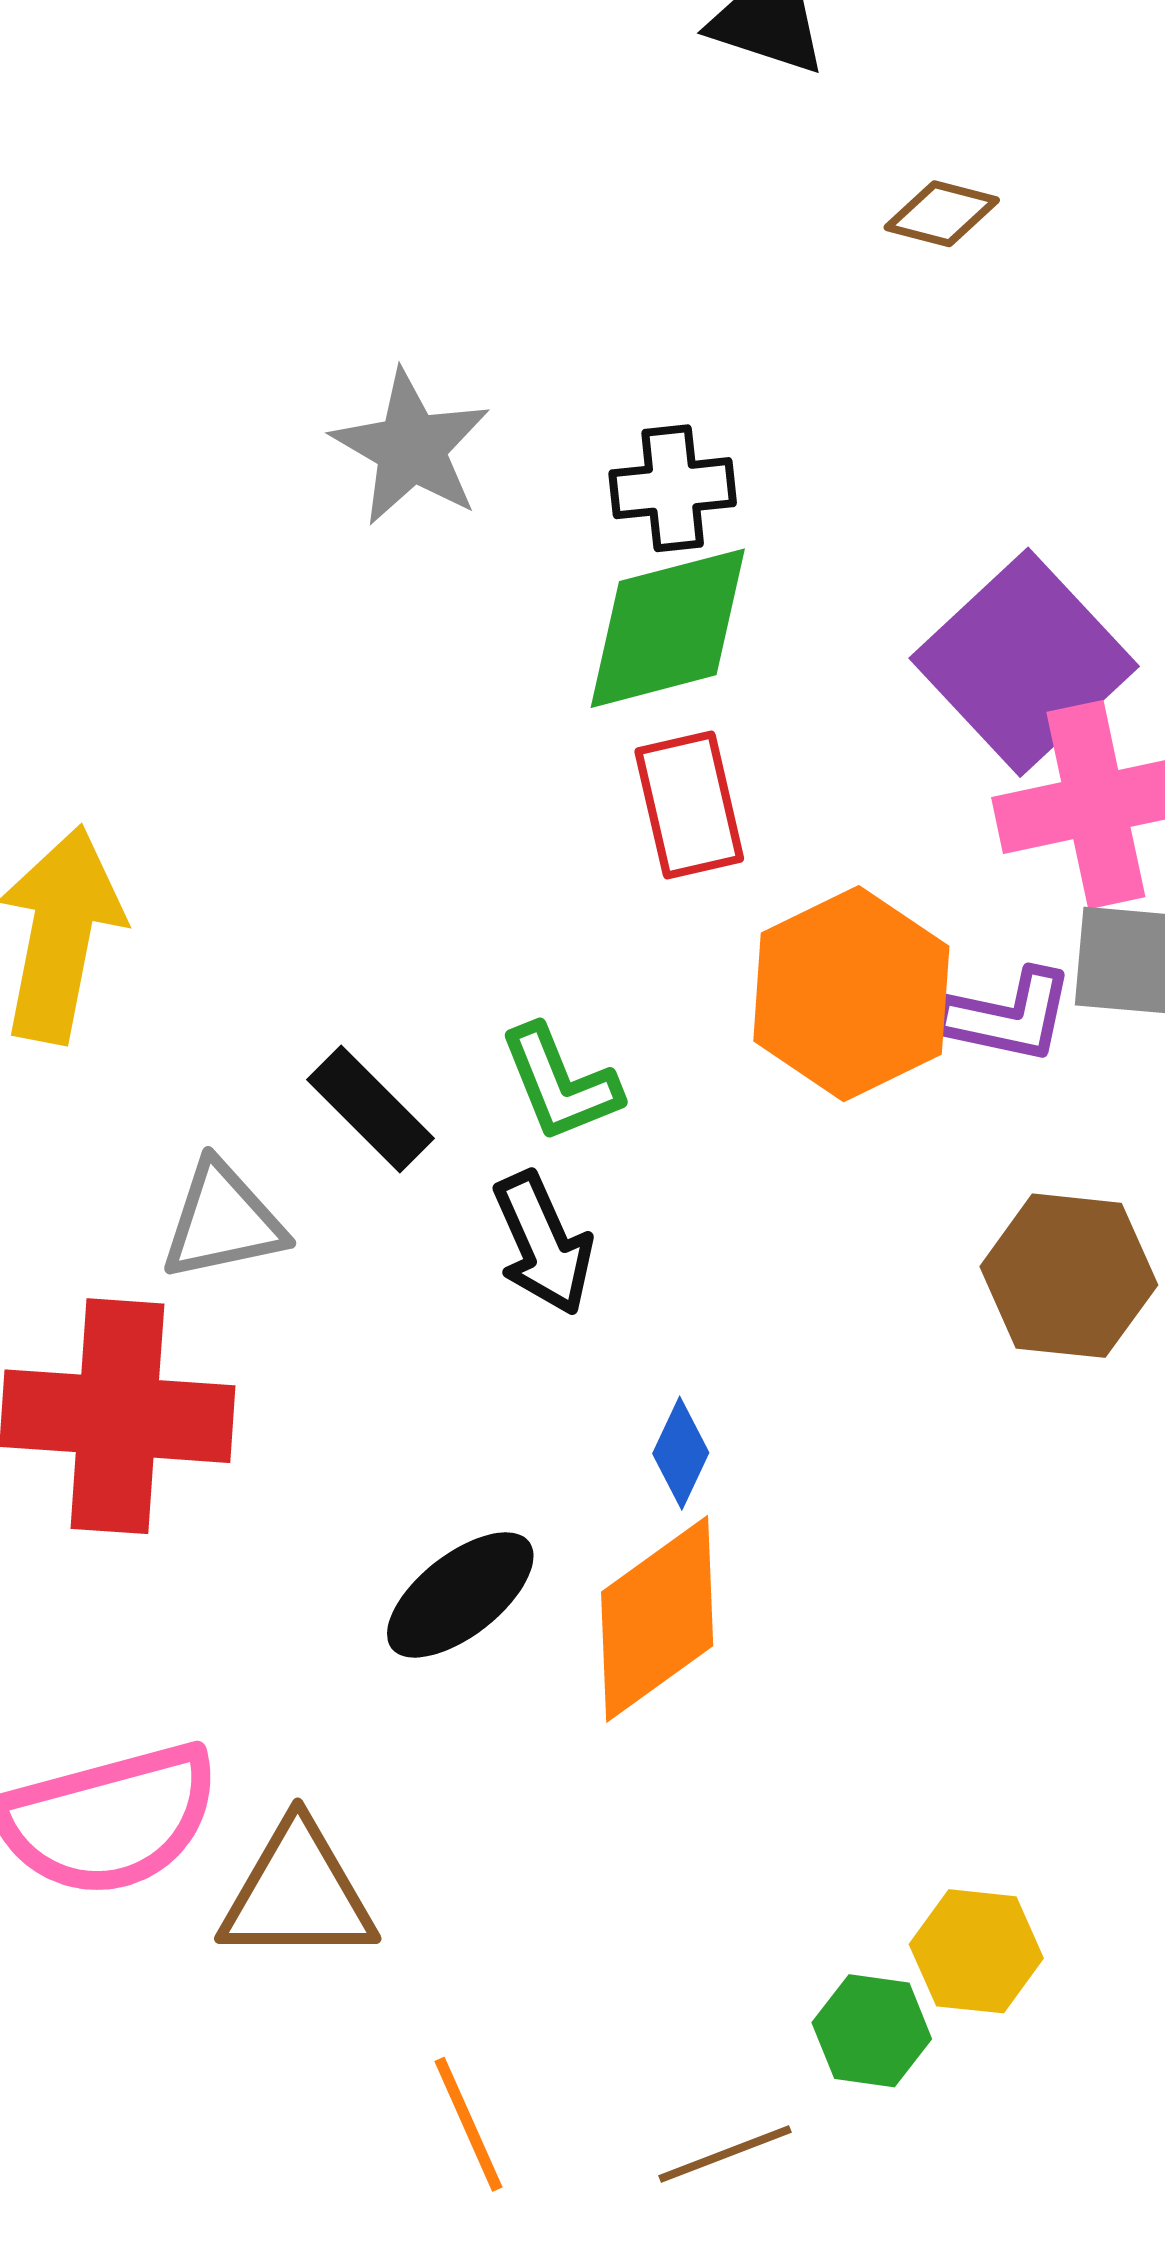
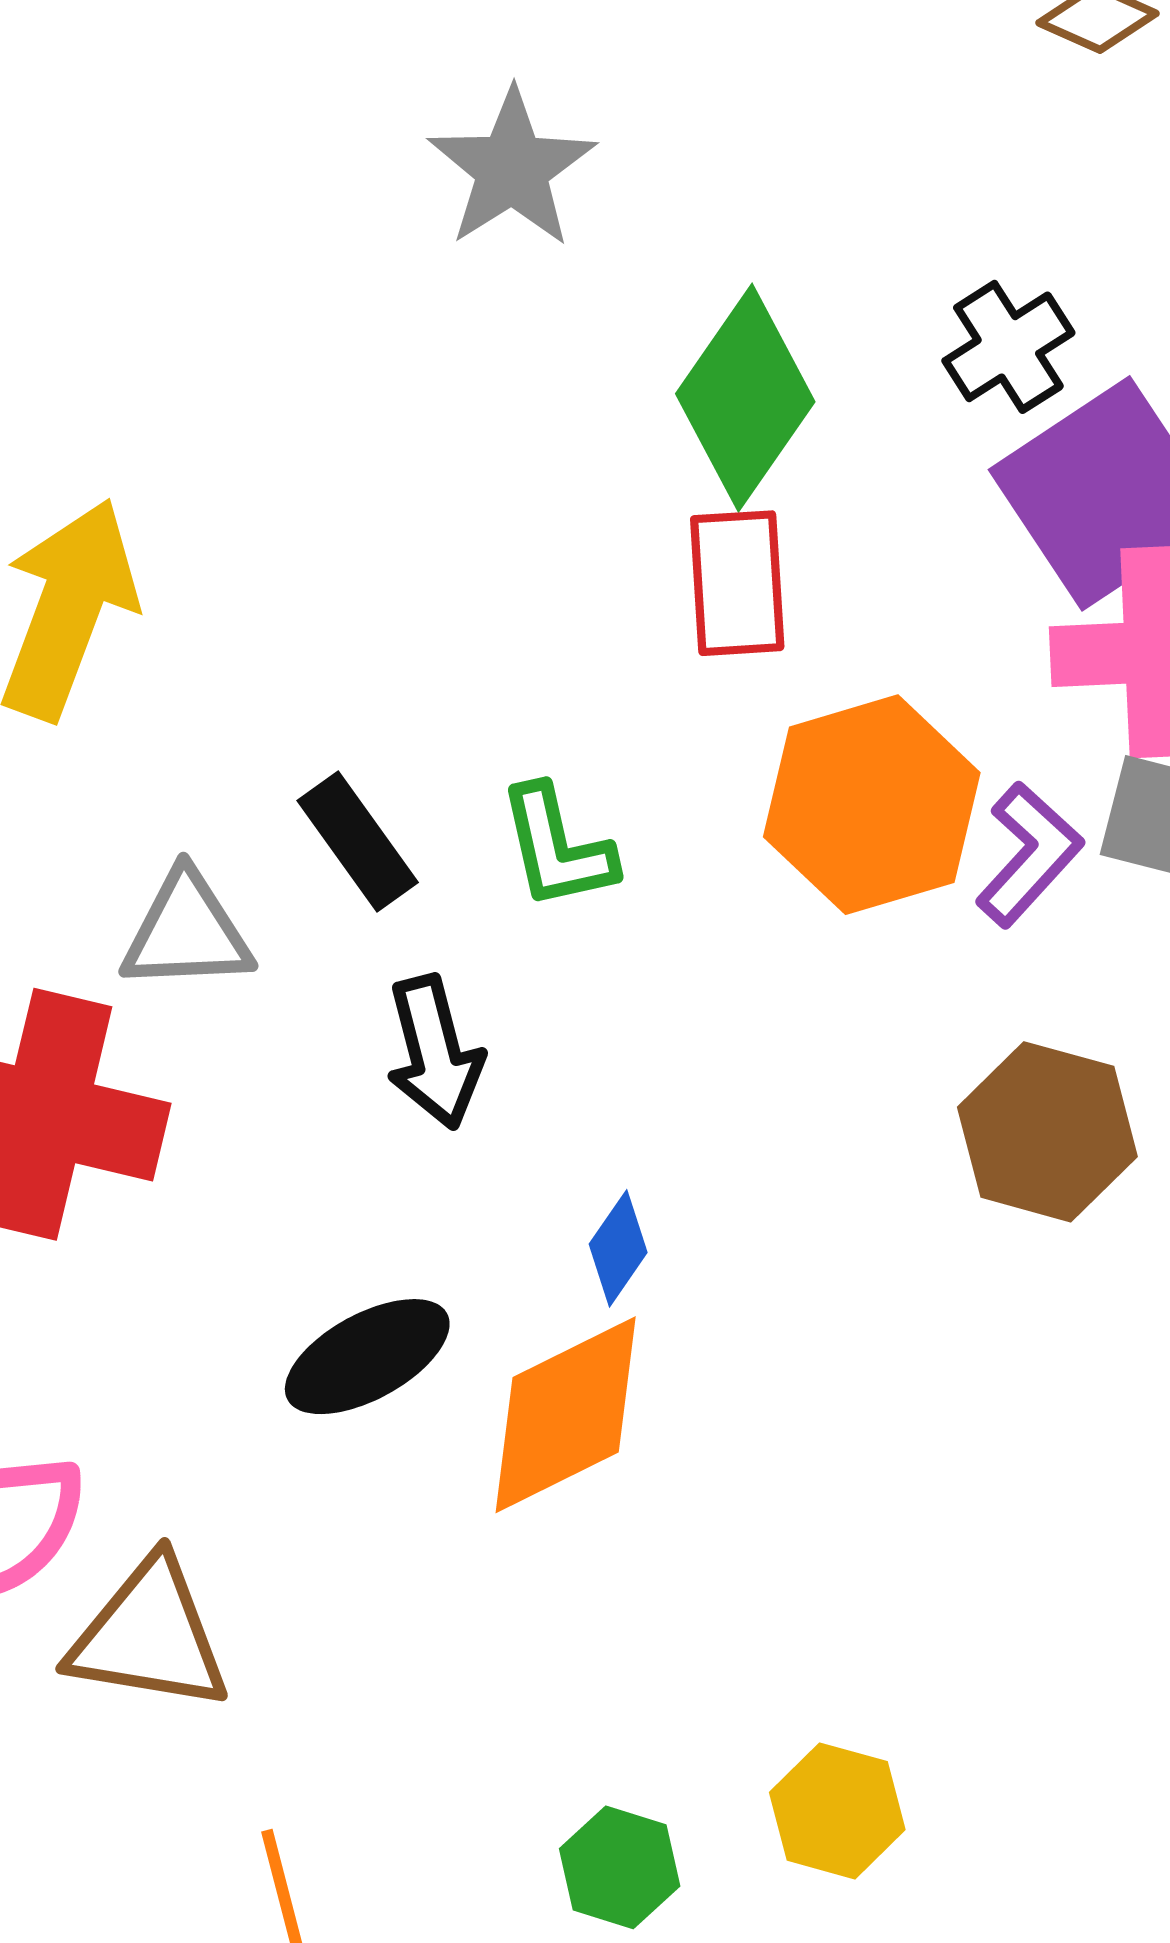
black cross: (673, 488) -> (1008, 347), moved, turned -36
green diamond: (668, 628) -> (745, 398), turned -50
purple L-shape: (1008, 1016) -> (1029, 854), turned -69
black arrow: (543, 1243) -> (435, 1052), moved
green hexagon: (872, 2031) -> (620, 1867), moved

